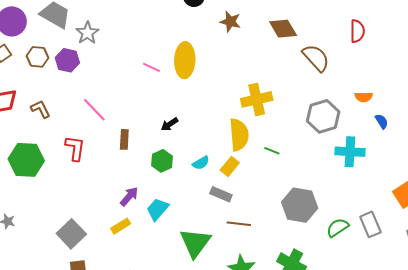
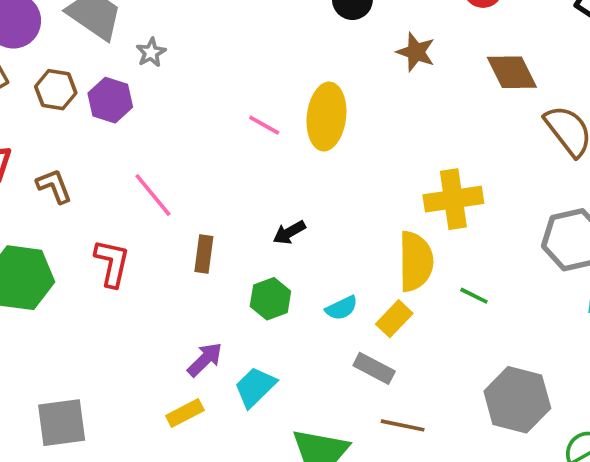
gray star: (87, 33) -> (151, 53), size x0.7
gray square: (71, 234) -> (62, 423), moved, turned 32

